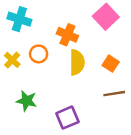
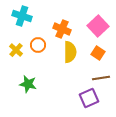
pink square: (106, 17) -> (98, 26), moved
purple square: (67, 118) -> (89, 98), moved

